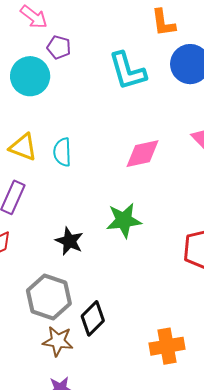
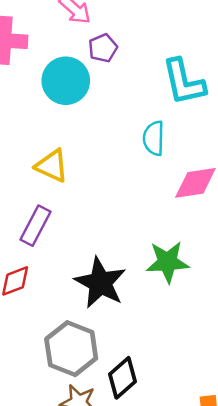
purple pentagon: (59, 47) -> (103, 48), turned 30
cyan semicircle: (62, 152) -> (154, 138), moved
black star: (69, 241) -> (100, 283), size x1.5

